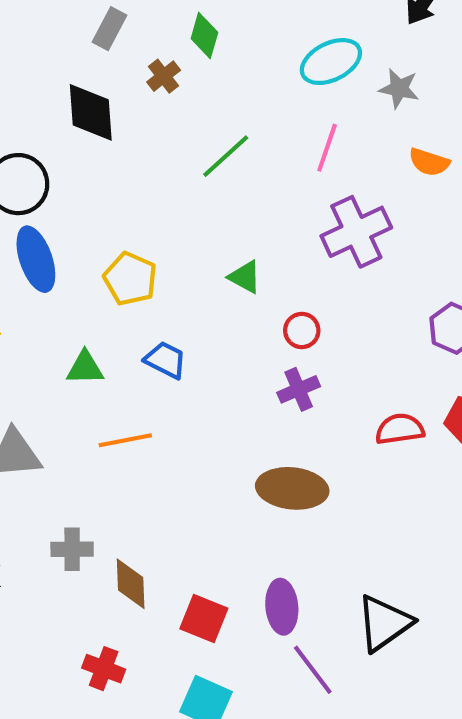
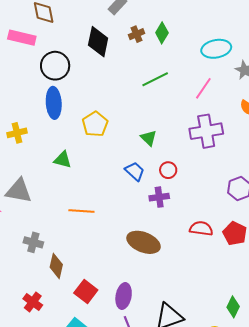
green diamond: (204, 36) -> (162, 33), moved
blue trapezoid: (165, 360) -> (135, 171), moved
orange line: (125, 440) -> (81, 211), moved

